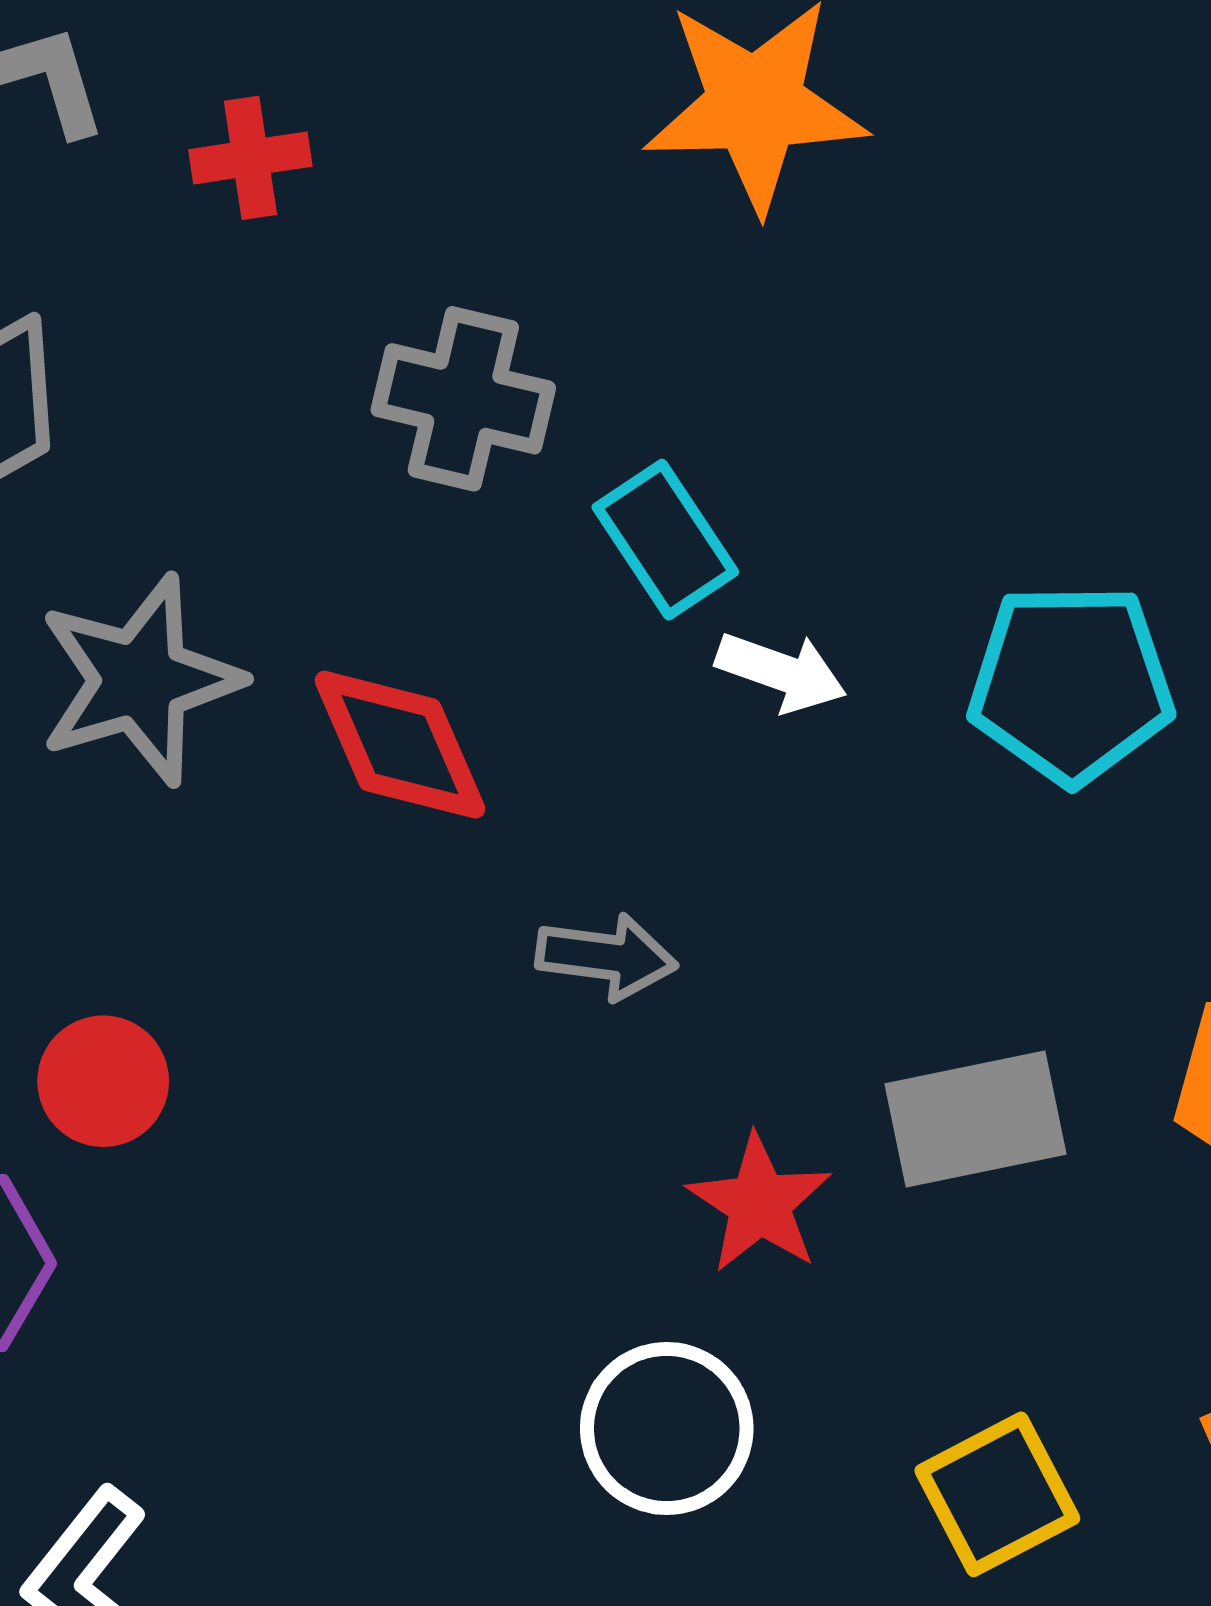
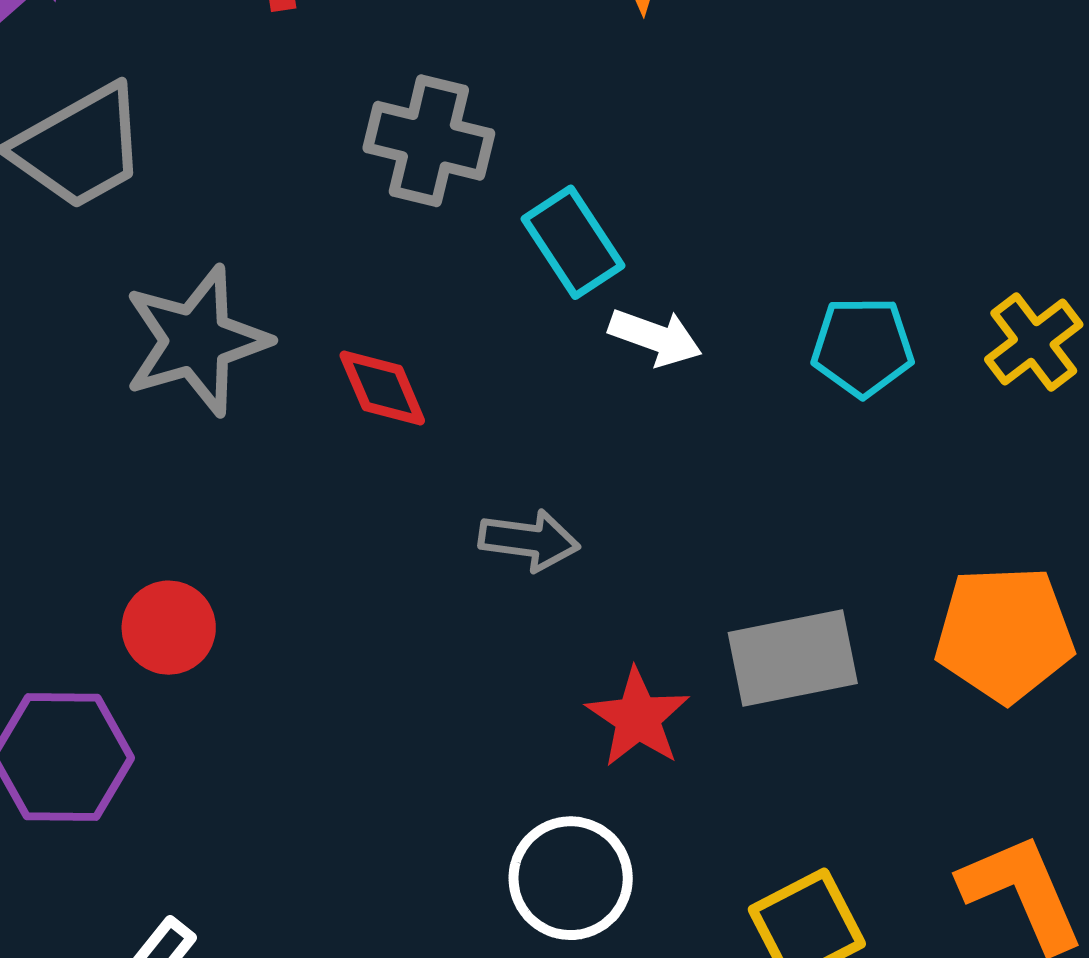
cyan pentagon: (1071, 684) -> (863, 347), size x0.7
red diamond: (400, 745) -> (382, 388), size x0.7

